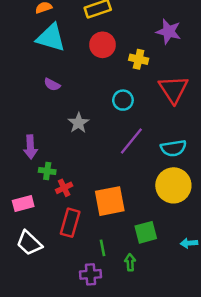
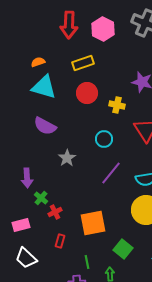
purple semicircle: (52, 84) -> (45, 126), size x1.6
green cross: (47, 171) -> (41, 198), turned 32
red rectangle: (70, 223) -> (60, 241), size x0.6
green square: (146, 232) -> (123, 249), turned -36

